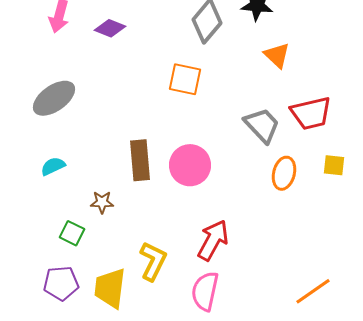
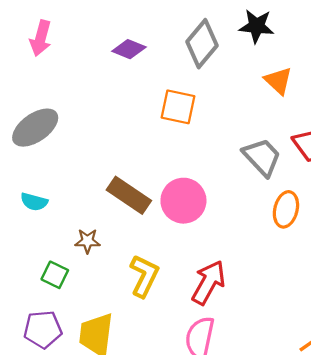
purple diamond: (110, 28) -> (129, 49), moved
brown rectangle: (140, 160) -> (129, 195), turned -51
cyan semicircle: (53, 166) -> (34, 202), turned -140
yellow L-shape: (153, 261) -> (144, 276), moved

